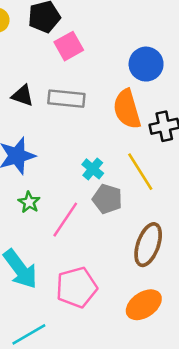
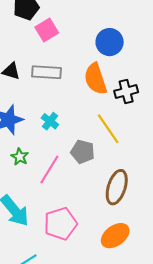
cyan cross: (93, 169) -> (50, 121), moved

